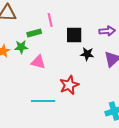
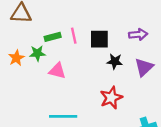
pink line: (50, 20) -> (74, 36), moved
red star: (69, 85) -> (111, 98), moved

